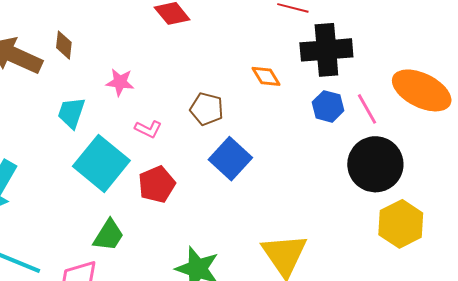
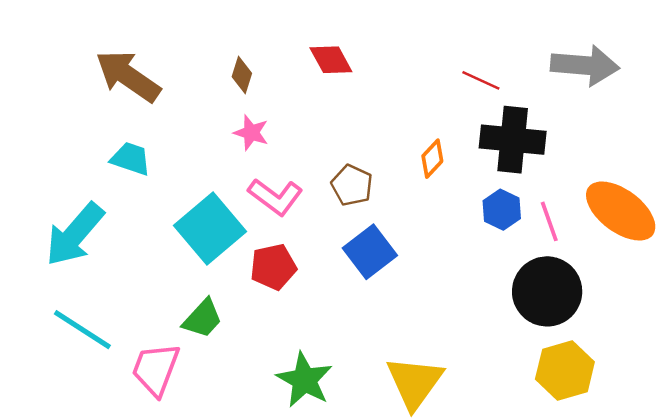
brown diamond: (64, 45) -> (242, 75), moved
orange diamond: (266, 76) -> (432, 159), turned 64
cyan trapezoid: (71, 113) -> (131, 159), moved, turned 80
pink L-shape: (148, 129) -> (275, 197), size x1.6

